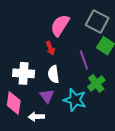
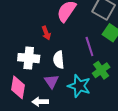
red arrow: (50, 48) -> (46, 33), moved

